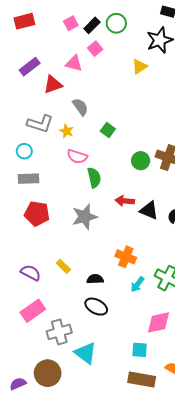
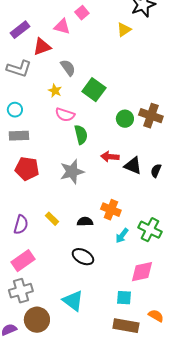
gray L-shape: (40, 124) -> (19, 69), moved
green square: (108, 130) -> (94, 90), size x1.6
purple semicircle: (31, 273) -> (21, 225), turned 78
black semicircle: (95, 279) -> (85, 222), moved
gray cross: (59, 332) -> (21, 291), moved

